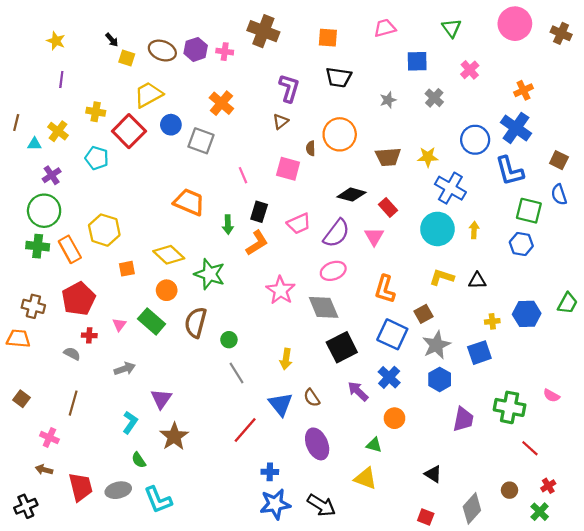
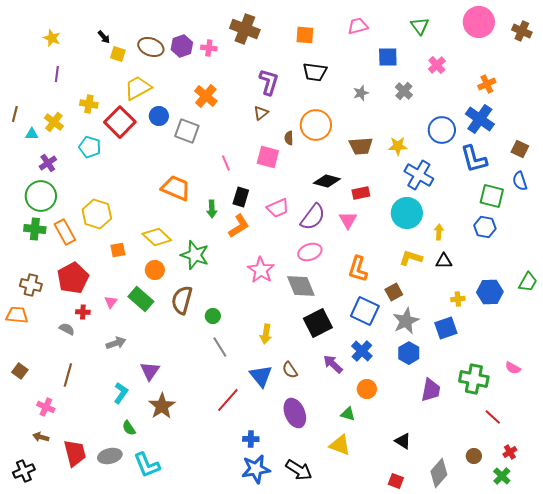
red rectangle: (388, 207) -> (361, 193), turned -60
yellow arrow: (474, 230) -> (439, 232), moved

